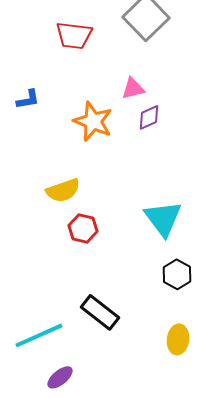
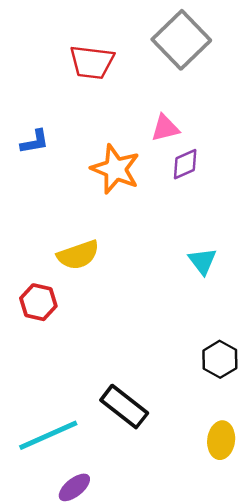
cyan triangle: (163, 218) -> (202, 261), moved, size x0.6
red hexagon: (83, 228) -> (38, 302), moved

